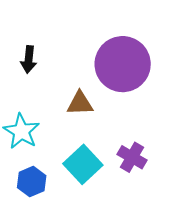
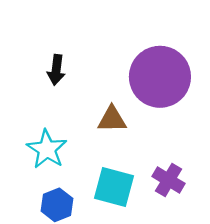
cyan square: (83, 164) -> (114, 187), turned -33

